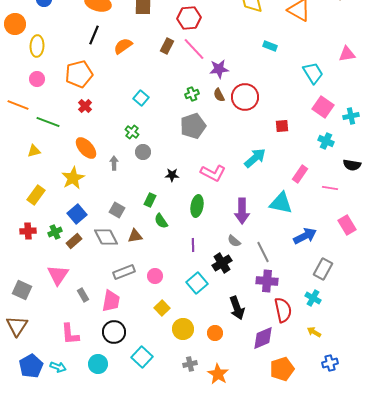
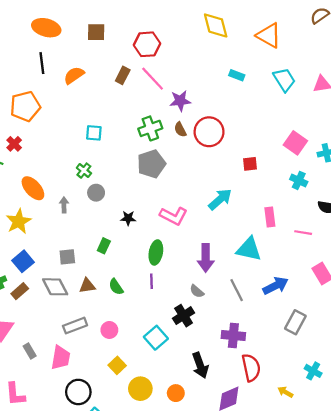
black line: (94, 35) -> (42, 63), turned -30
cyan trapezoid: (313, 73) -> (284, 80), moved
green cross: (192, 94) -> (150, 128), size x1.5
cyan square: (141, 98) -> (94, 133), turned -35
red cross: (85, 106) -> (14, 144), moved
pink rectangle: (300, 174) -> (270, 217), turned -42
gray square: (117, 210) -> (67, 257), turned -35
green semicircle: (161, 221) -> (116, 287), moved
purple line: (193, 245) -> (151, 281), moved
gray line: (263, 252) -> (237, 290), moved
cyan cross: (313, 298) -> (313, 371), moved
black circle: (114, 332) -> (78, 392), moved

